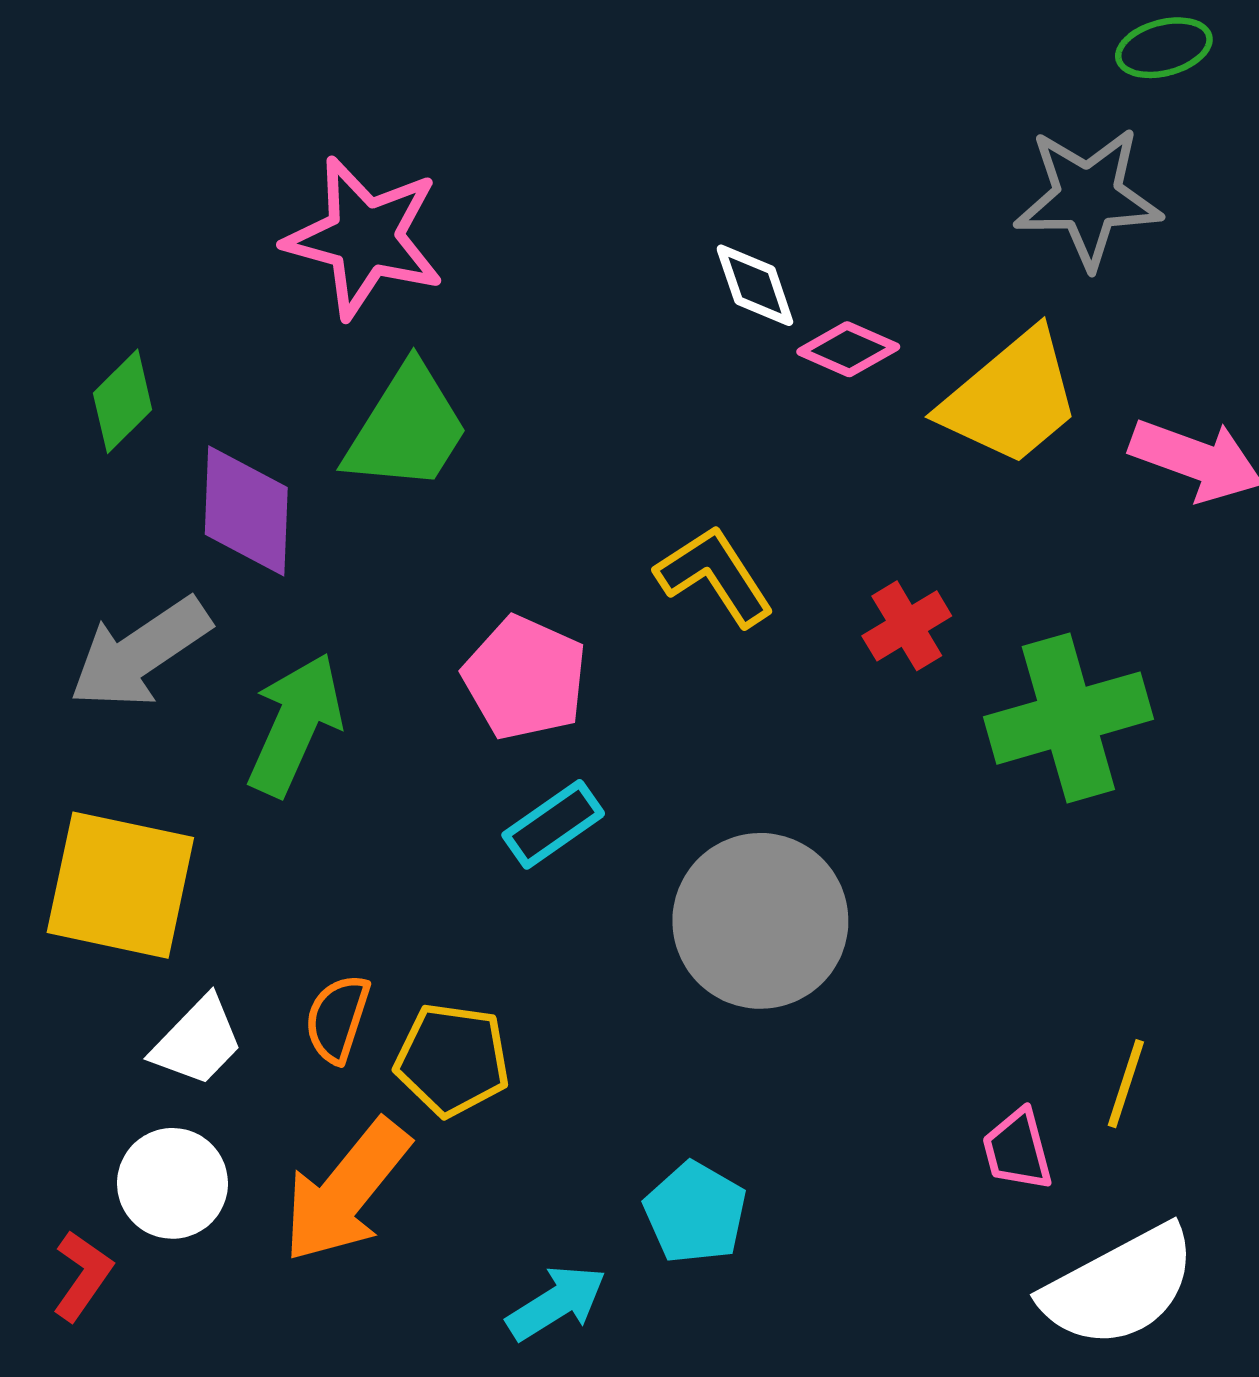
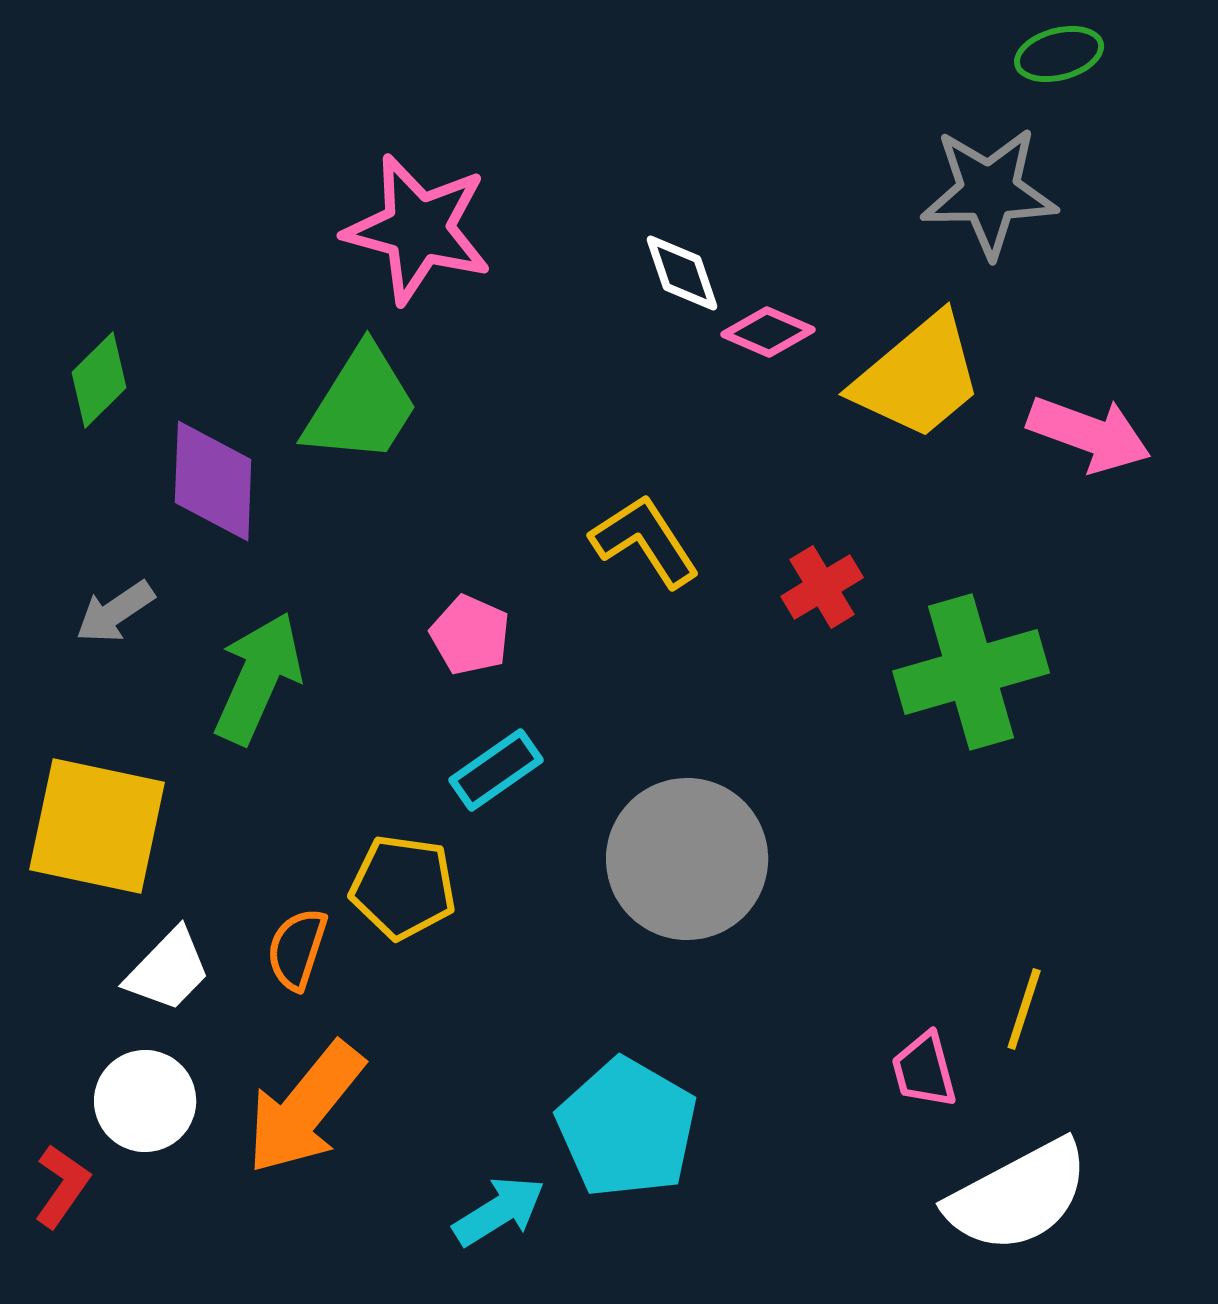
pink star: (364, 238) -> (418, 229), moved
gray arrow: (140, 653) -> (115, 612), size x0.6
pink pentagon: (525, 678) -> (470, 635), size x0.7
yellow pentagon: (452, 1060) -> (403, 887), moved
cyan pentagon: (695, 1213) -> (627, 1128), size x1.5

